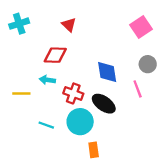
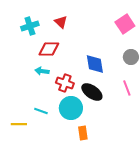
cyan cross: (19, 24) -> (30, 26), moved
pink line: (138, 89) -> (127, 88), moved
yellow line: (21, 93) -> (19, 124), moved

